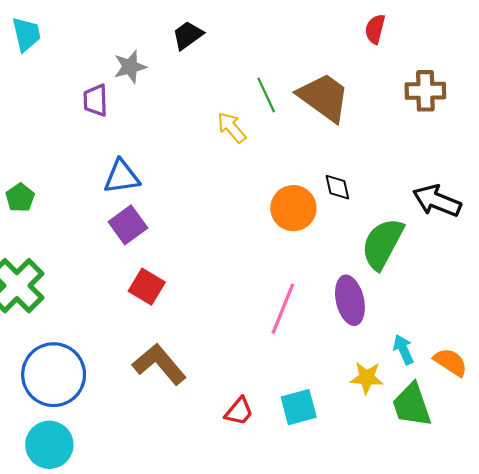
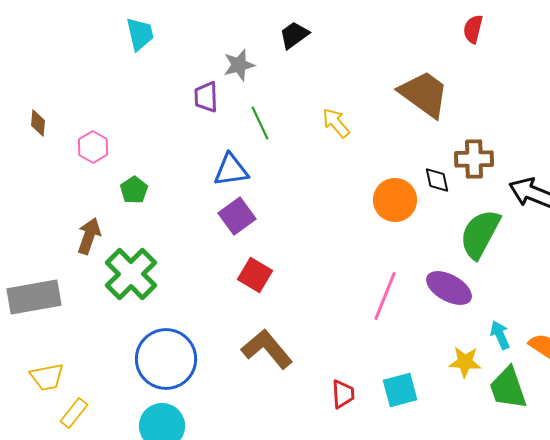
brown cross: (425, 91) -> (474, 159), moved
green line: (266, 95) -> (260, 123), moved
purple ellipse: (350, 300) -> (449, 288), turned -48
red trapezoid: (239, 411) -> (343, 394), turned -44

